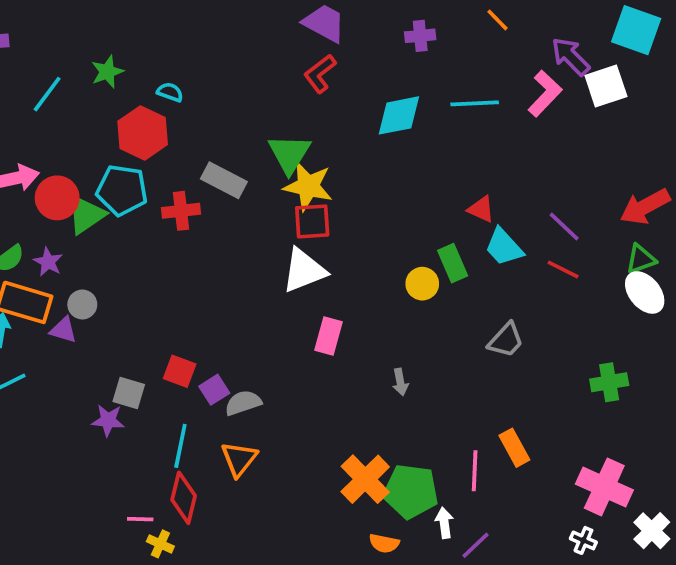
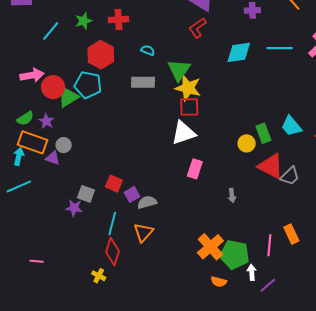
cyan semicircle: (170, 92) -> (148, 50), moved
gray rectangle: (224, 180) -> (143, 82), turned -30
red triangle: (481, 209) -> (271, 166), moved, size x1.8
red cross: (181, 211) -> (118, 20), moved
pink line: (140, 519) -> (37, 261), moved

